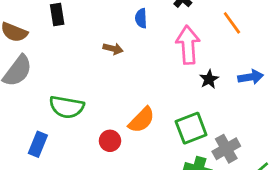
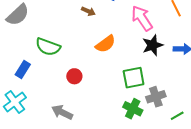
pink arrow: (188, 45) -> (142, 18), turned -40
black star: (209, 79) -> (153, 45), size x1.5
orange semicircle: (142, 120) -> (105, 44), moved

